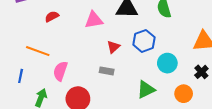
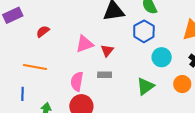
pink triangle: (94, 20) -> (85, 44), moved
blue hexagon: (144, 41) -> (144, 31), moved
pink semicircle: (60, 71) -> (77, 81), moved

